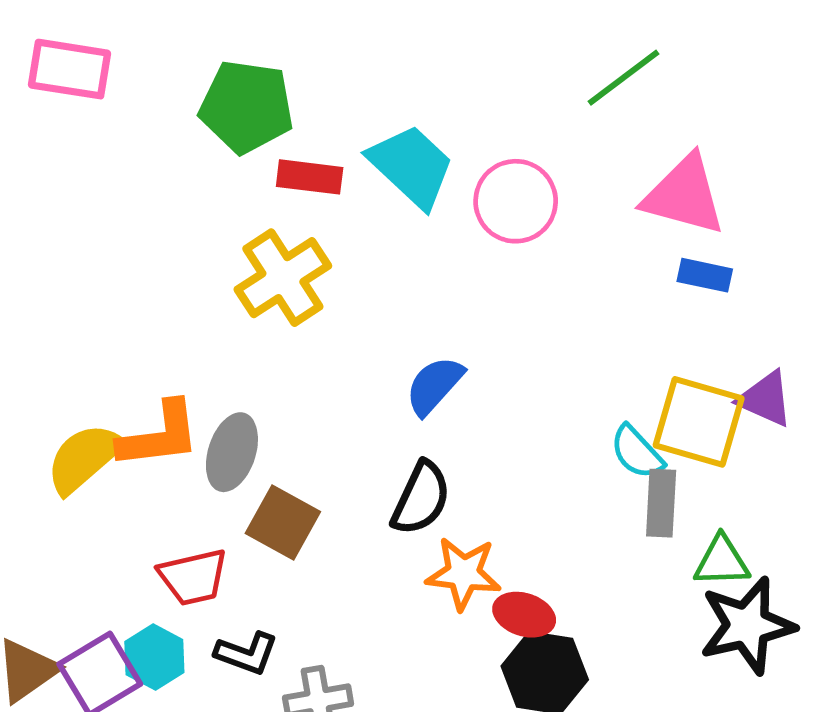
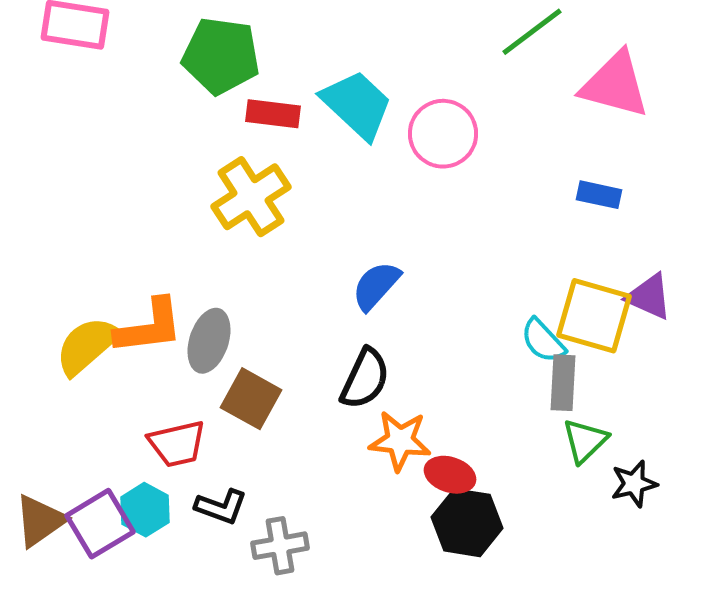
pink triangle: (684, 195) -> (615, 85), moved
green triangle: (722, 561) -> (585, 441), moved, turned -42
black star: (747, 626) -> (634, 484), size x0.6

